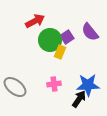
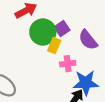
purple semicircle: (90, 32) -> (88, 40), moved
pink cross: (54, 84) -> (68, 64), moved

